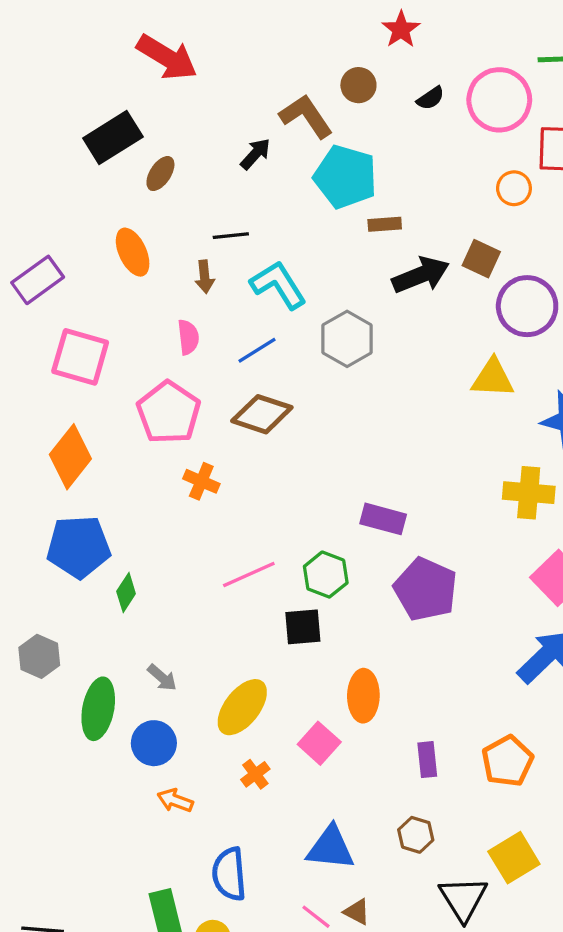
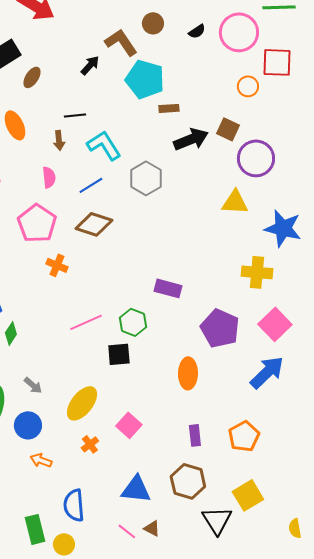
purple pentagon: (426, 589) -> (220, 328), moved
orange ellipse: (363, 696) -> (188, 373), moved
brown hexagon: (416, 835) -> (188, 481), size x1.6

